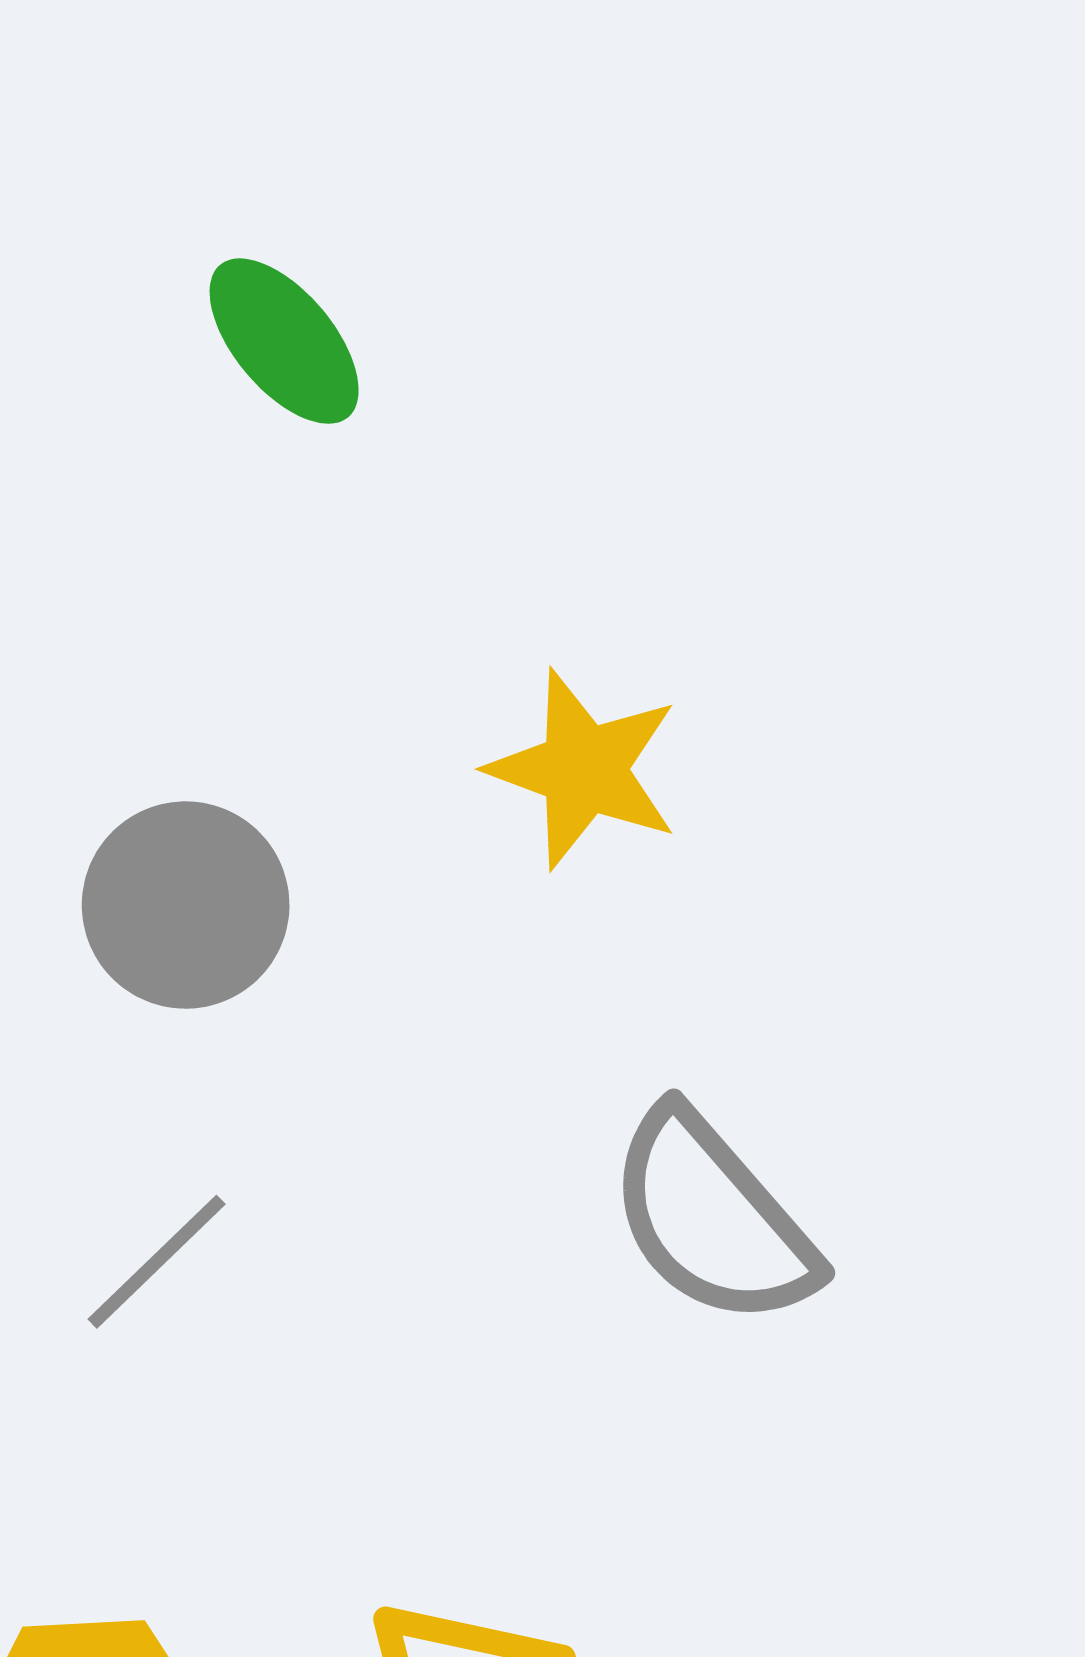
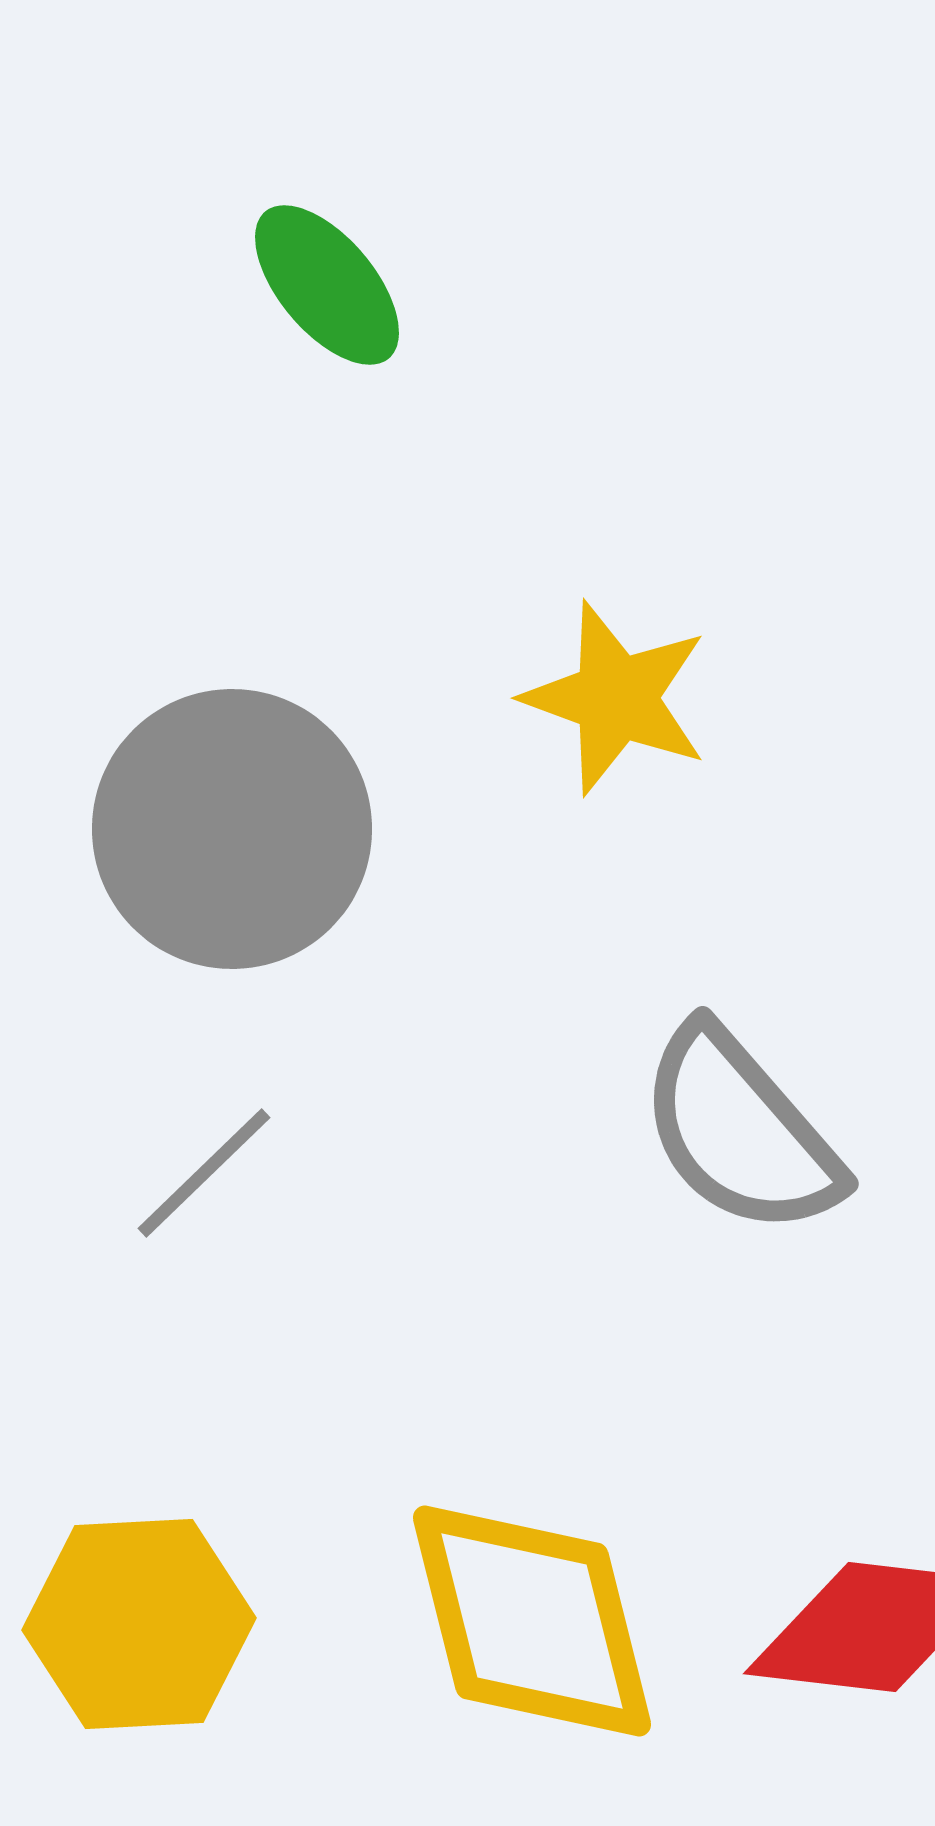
gray circle: (186, 905) -> (232, 829), size x1.4

